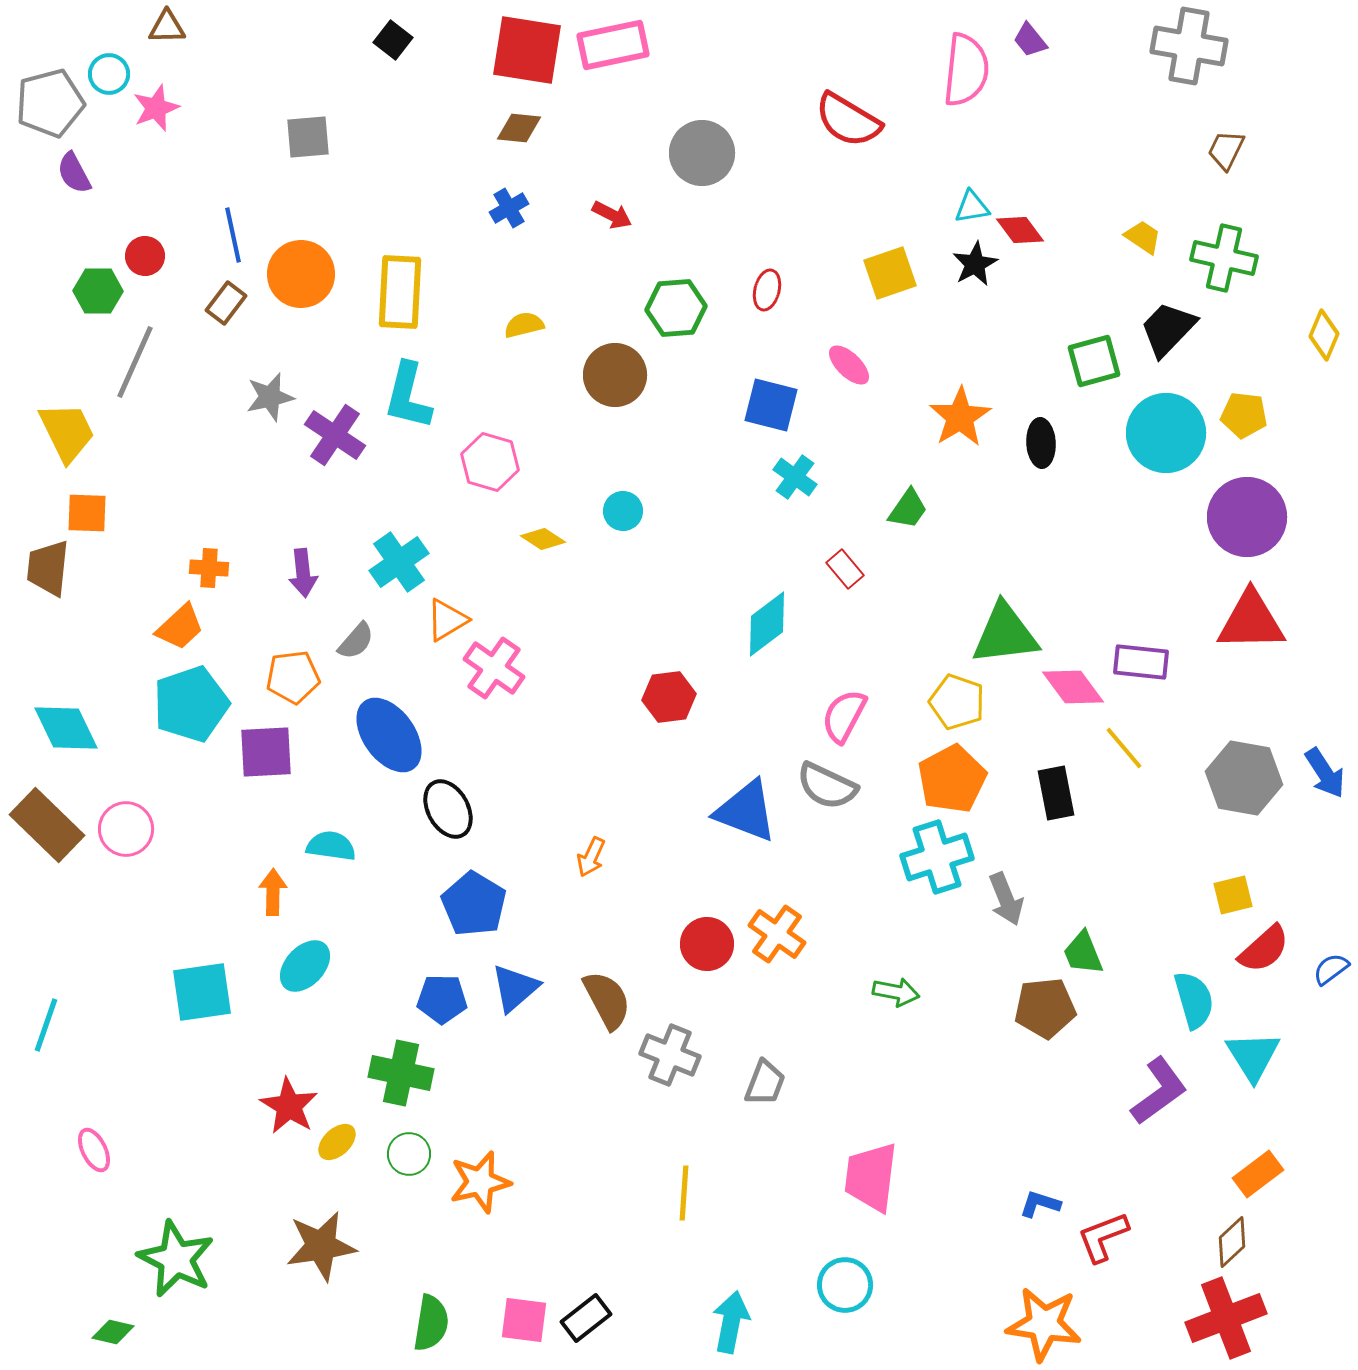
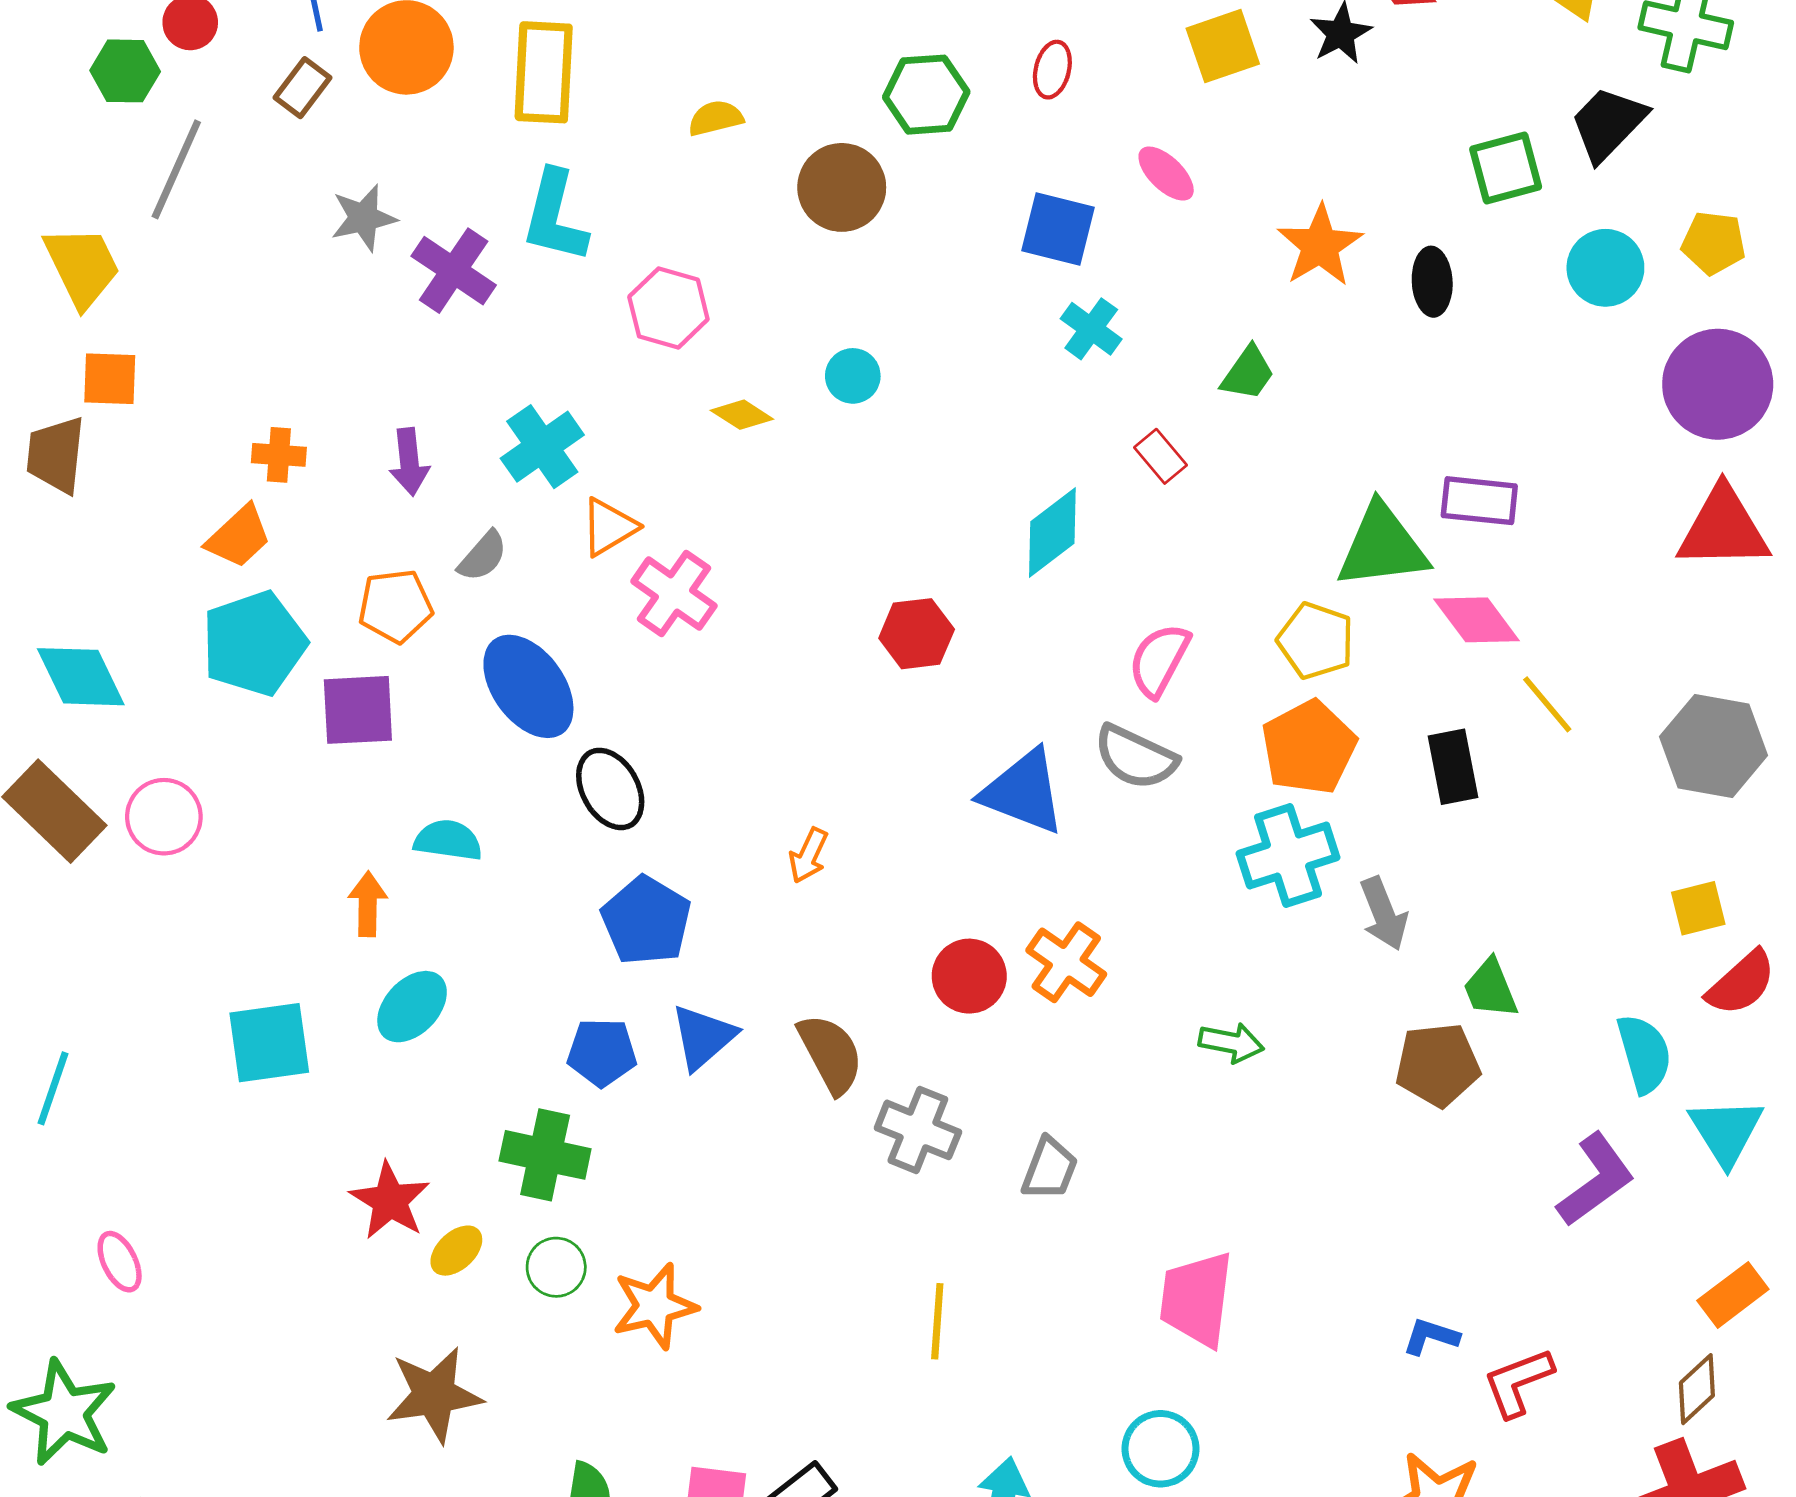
cyan circle: (1166, 433) -> (1605, 268), size x0.7
purple rectangle: (1141, 662) -> (1479, 501), moved
green star: (176, 1259) -> (64, 1413), moved

